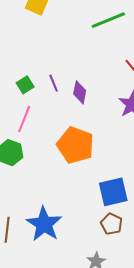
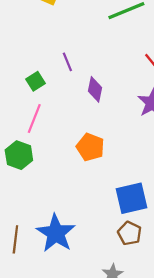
purple line: (54, 83) -> (67, 62), moved
orange pentagon: (75, 145) -> (90, 147), size x0.7

